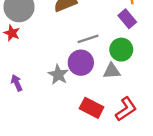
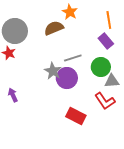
gray triangle: (112, 71) -> (112, 81), moved
gray star: (58, 75) -> (53, 71), moved
red L-shape: (126, 109) -> (105, 101), moved, turned 90

